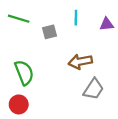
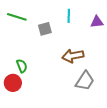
green semicircle: (24, 73) -> (22, 66), size x0.6
red circle: (19, 104) -> (13, 83), moved

